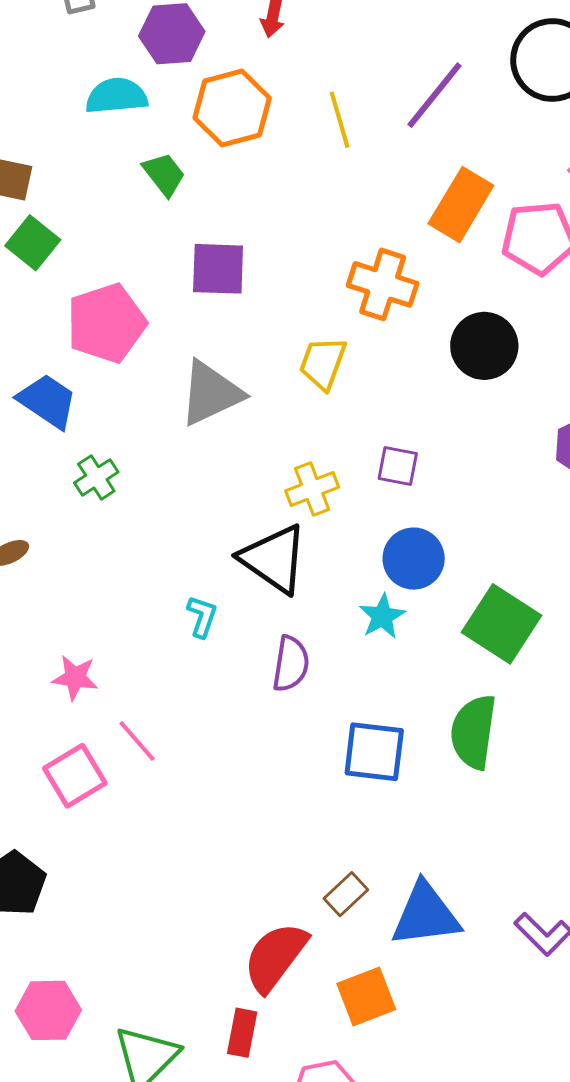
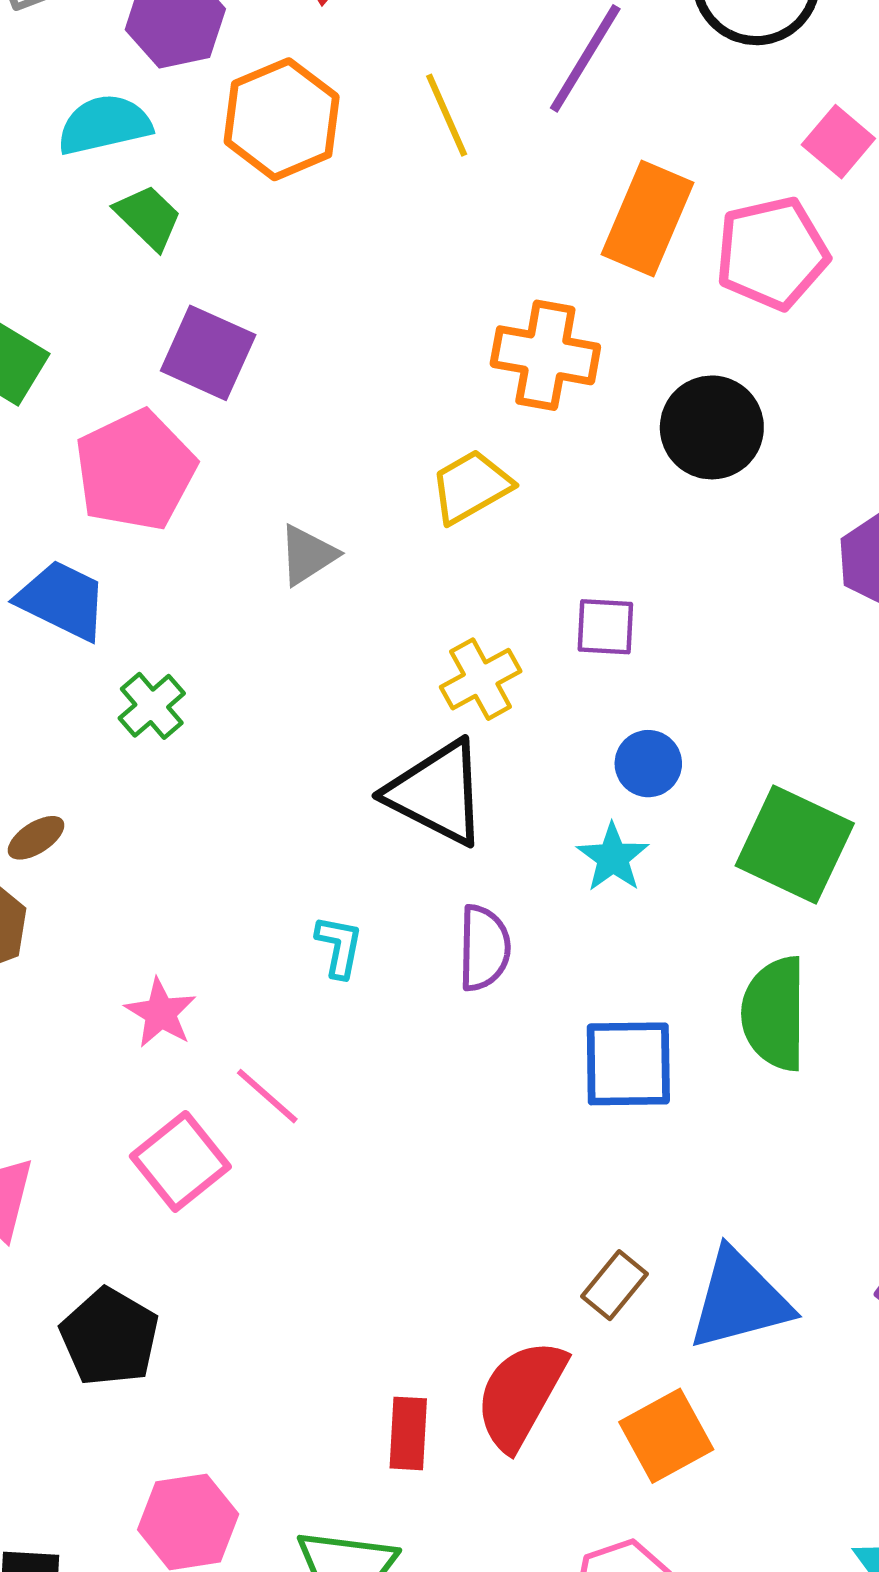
green trapezoid: (164, 174) -> (148, 217), moved
purple square: (218, 269) -> (208, 353), moved, turned 30
yellow trapezoid: (323, 363) -> (471, 487), turned 48
gray triangle: (211, 393) -> (308, 555), size x0.6
blue circle: (414, 559) -> (648, 764), size x0.7
cyan L-shape: (202, 616) -> (339, 946), moved
pink star: (75, 678) -> (161, 1013), turned 30
red rectangle: (242, 1033) -> (408, 1433), moved

